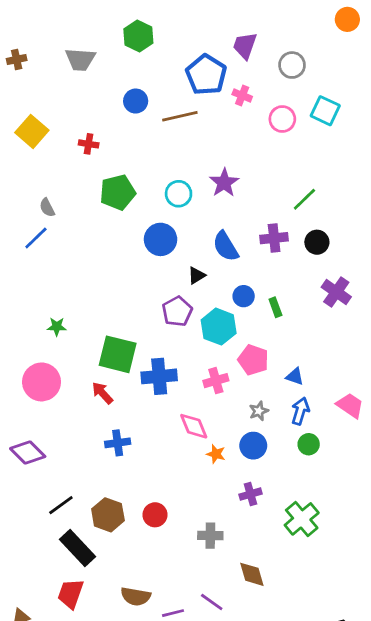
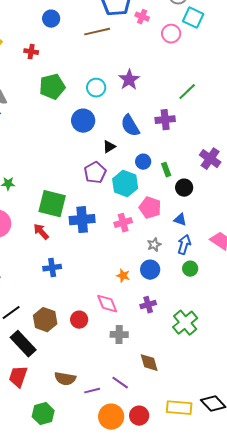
blue circle: (136, 101) -> (51, 19), moved
cyan square: (325, 111) -> (193, 18), moved
black circle: (317, 242) -> (184, 188), moved
pink diamond: (194, 426) -> (107, 304), moved

